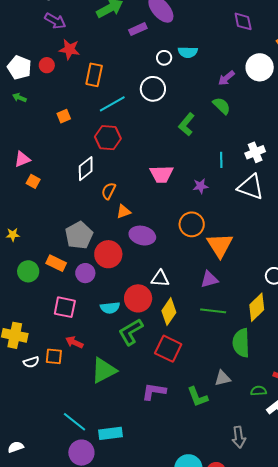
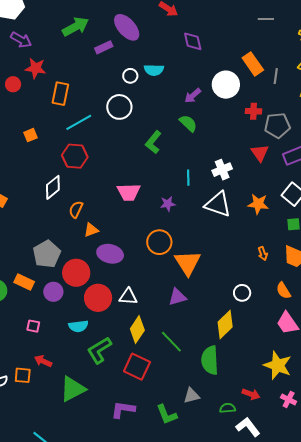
purple diamond: (243, 21) -> (193, 41), moved
red circle: (138, 298) -> (98, 298), moved
pink square: (65, 307) -> (33, 326), size x0.6
green line: (213, 311) -> (171, 342), moved, turned 40

